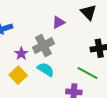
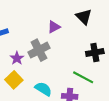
cyan semicircle: (46, 69) -> (43, 89), moved

